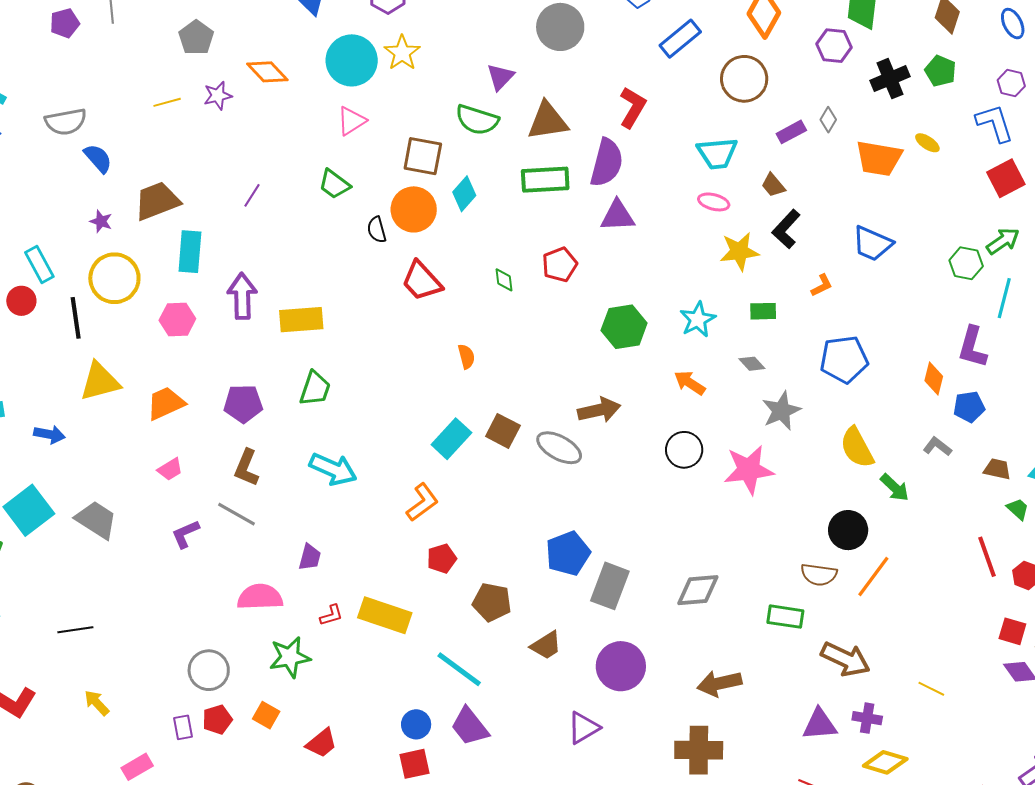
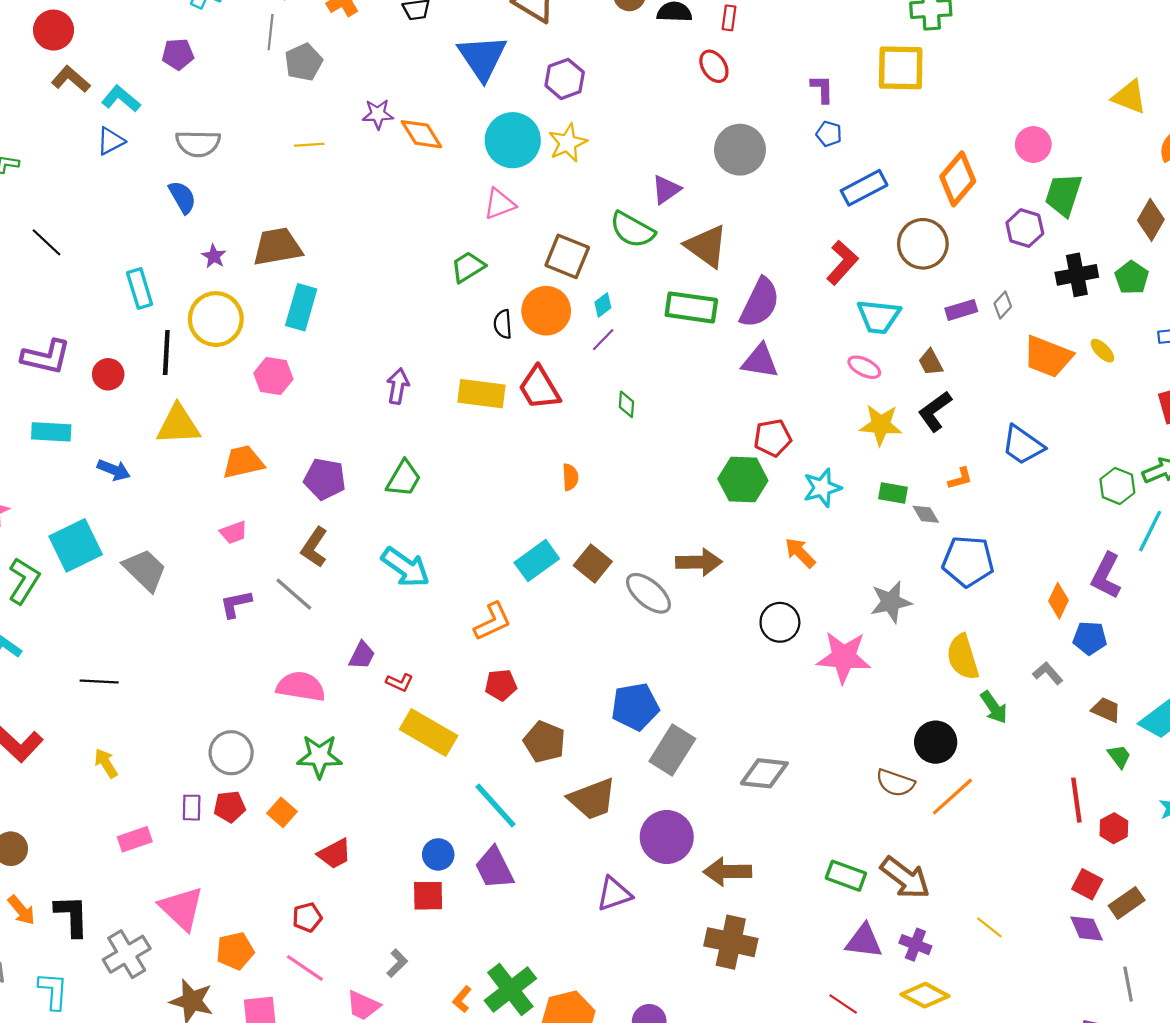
purple pentagon: (65, 23) -> (178, 54), moved
gray pentagon: (196, 38) -> (304, 62), moved
purple star: (218, 96) -> (378, 114), moved
red L-shape: (633, 107) -> (842, 263), moved
brown triangle: (548, 121) -> (706, 246), turned 33
blue semicircle: (98, 158) -> (182, 197), moved
green trapezoid: (334, 184) -> (468, 267), turned 100
cyan diamond: (464, 194) -> (603, 305), size x0.7
purple line: (252, 195) -> (603, 340), moved
red pentagon: (560, 265) -> (773, 438), moved
purple arrow: (242, 296) -> (398, 386), moved, size x0.7
red circle: (21, 301) -> (108, 374), moved
yellow rectangle: (301, 320) -> (481, 394), moved
gray diamond: (752, 364) -> (926, 514), moved
red L-shape: (331, 615) -> (400, 682), moved, turned 30
green rectangle: (785, 617) -> (846, 876), moved
brown trapezoid: (546, 645) -> (592, 799), size x1.4
brown arrow: (719, 683) -> (727, 872), moved

